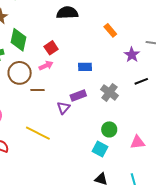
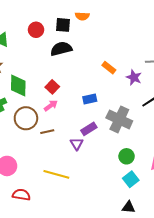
orange rectangle: (110, 30) -> (109, 68), moved
gray cross: (109, 92) -> (119, 119), size x1.4
cyan square: (100, 149) -> (131, 179), moved, turned 35

